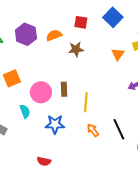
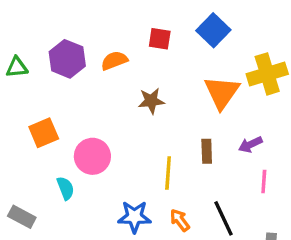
brown star: (76, 49) -> (151, 101), moved
orange triangle: (118, 54) -> (222, 92), size x1.6
brown rectangle: (64, 89) -> (207, 151), moved
blue star: (55, 124) -> (134, 217), moved

